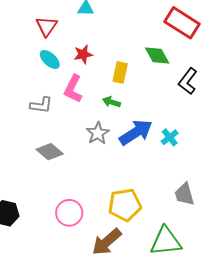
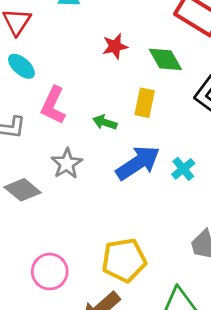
red star: (83, 54) -> (115, 46), moved
yellow rectangle: (120, 72) -> (145, 103), moved
gray star: (98, 133) -> (67, 164), moved

